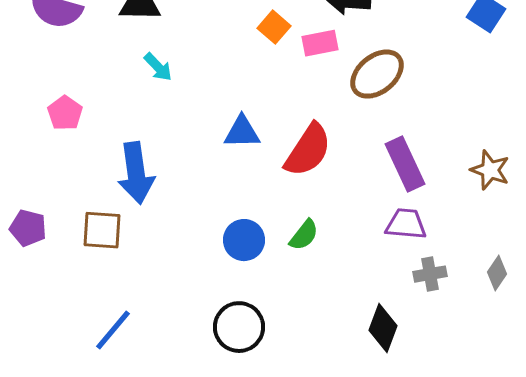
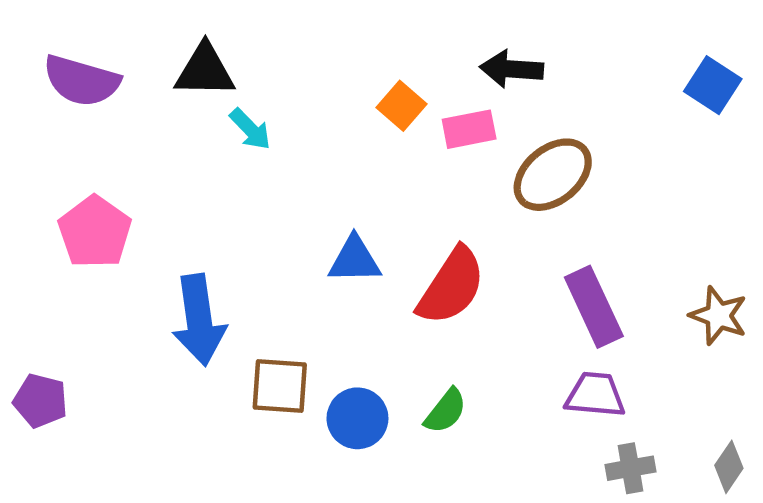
cyan arrow: (158, 67) -> (250, 129), moved
pink pentagon: (65, 113) -> (95, 232), size x1.4
brown square: (102, 230) -> (280, 386), moved

